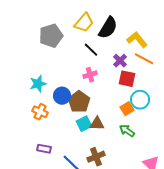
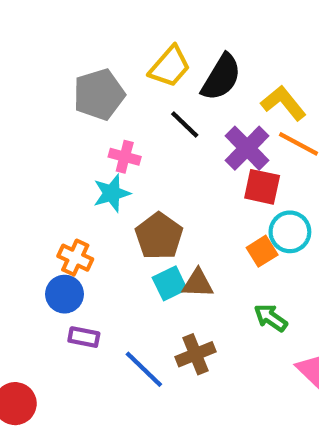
purple cross: (120, 61) -> (247, 148), size x1.5
pink cross: (90, 75) -> (125, 157), moved, turned 32
cyan star: (38, 84) -> (112, 193), moved
blue circle: (62, 96) -> (65, 294), moved
green arrow: (127, 131) -> (271, 318), moved

